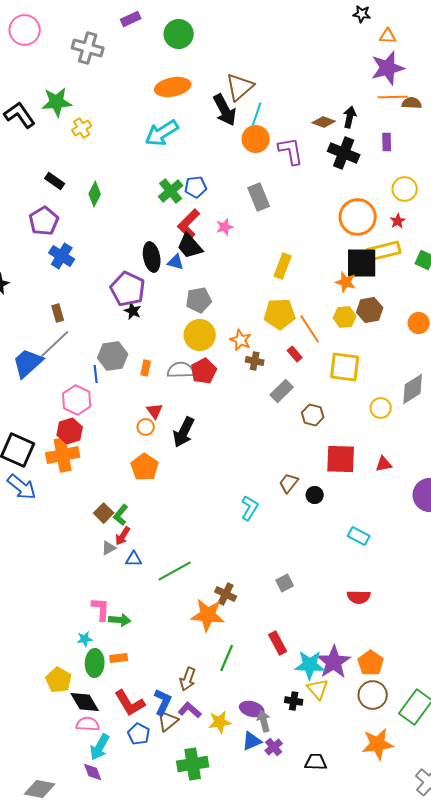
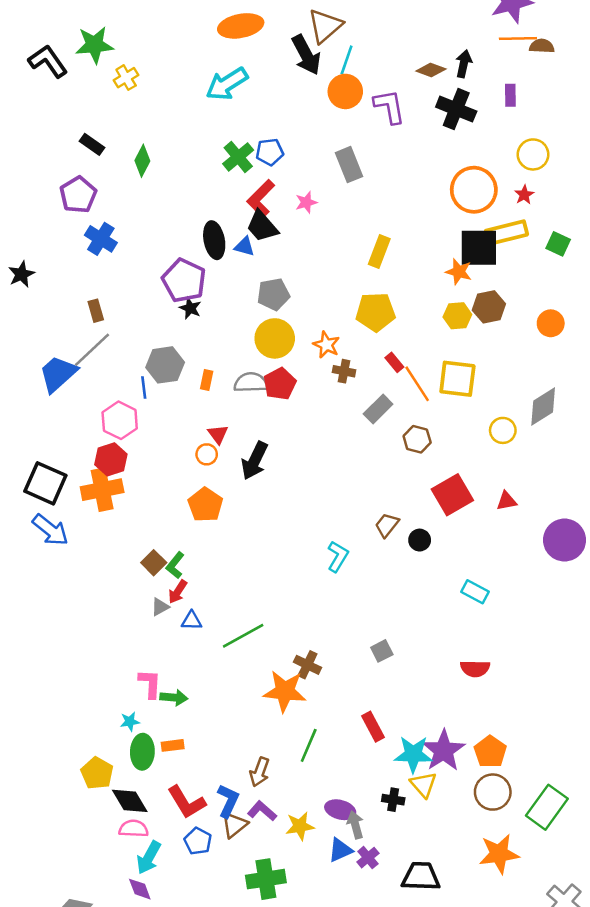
orange line: (310, 329) -> (417, 384), moved
red square: (341, 459) -> (452, 495), turned -32
black trapezoid: (316, 762) -> (421, 876), size x1.4

